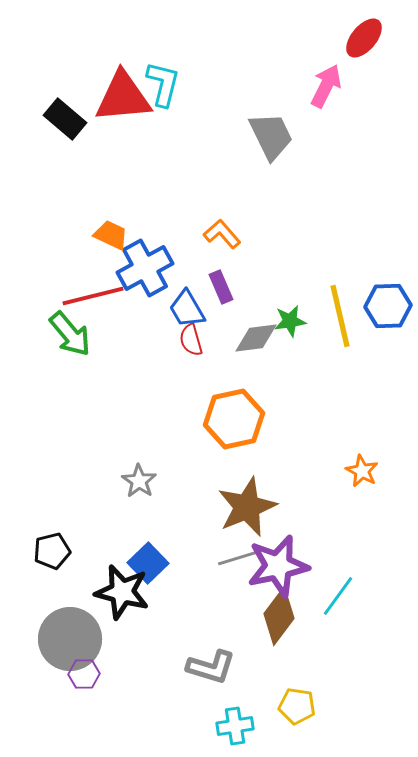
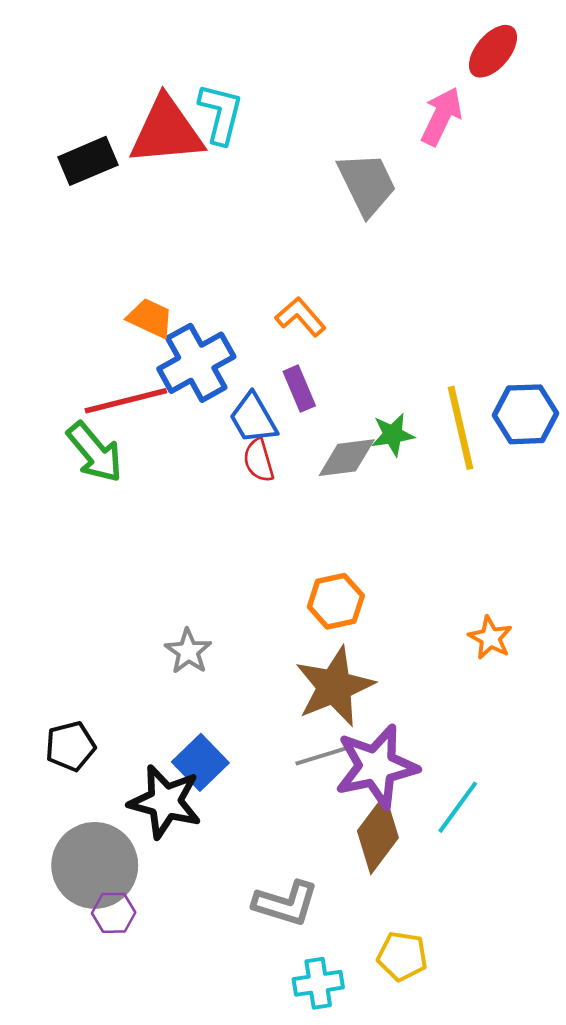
black rectangle: (65, 119) -> (88, 161), turned -63
orange hexagon: (234, 419) -> (336, 601), moved, size x0.7

